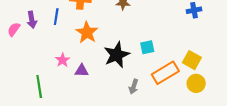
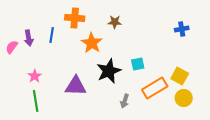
orange star: (87, 32) -> (92, 43), moved
pink star: (63, 60) -> (35, 76), moved
purple triangle: (82, 71) -> (76, 86), size x1.6

